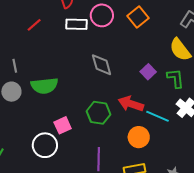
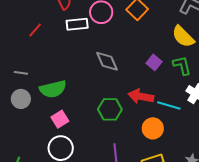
gray line: (15, 66) -> (21, 73), turned -64
pink square: (63, 125) -> (60, 119), moved

